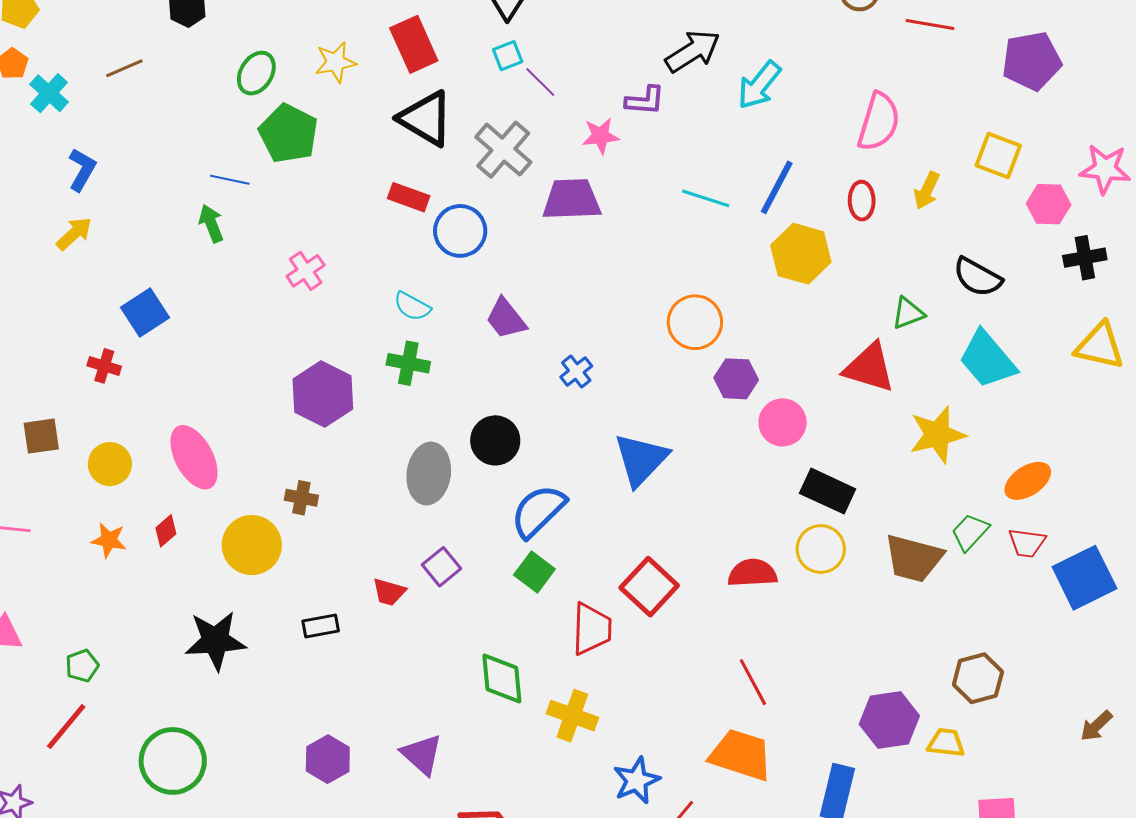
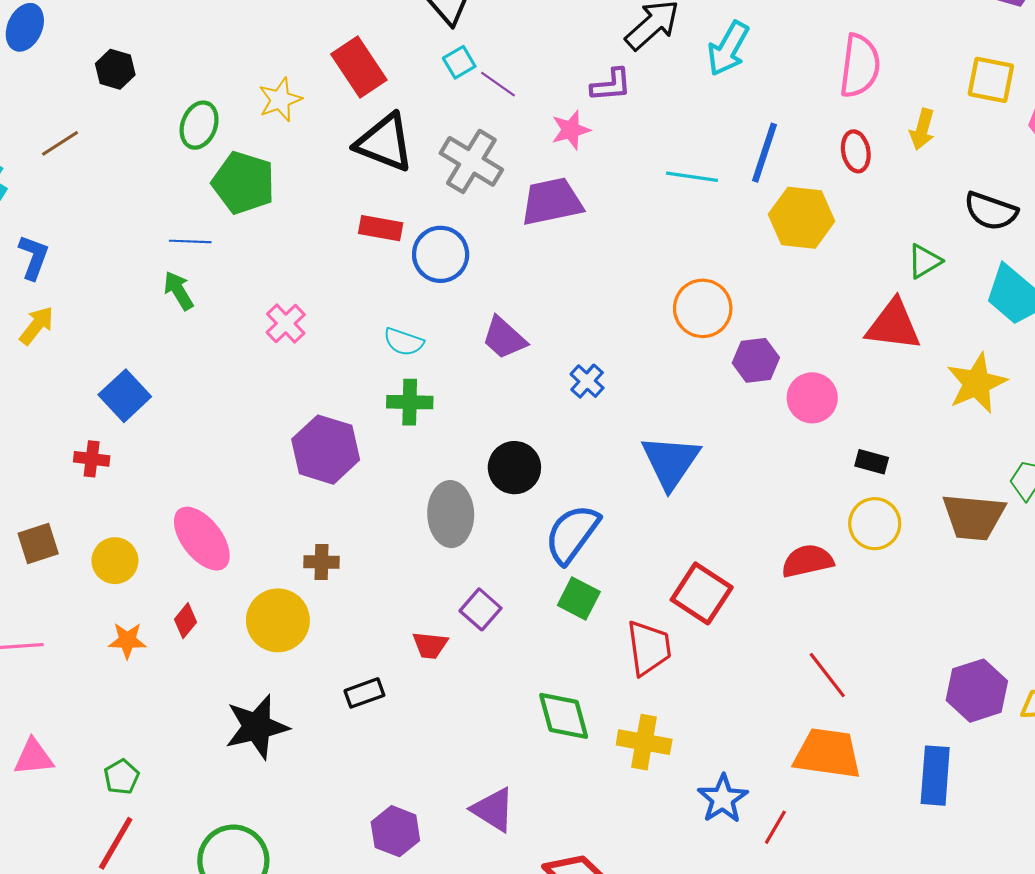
black rectangle: (828, 491) -> (872, 462), size x0.6

